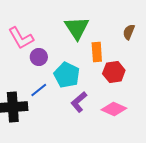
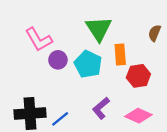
cyan pentagon: (67, 75) -> (88, 64), moved
blue line: (39, 90) -> (60, 119), moved

